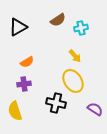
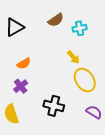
yellow ellipse: (73, 81) -> (85, 80), moved
purple cross: (24, 84) -> (21, 86), turned -32

